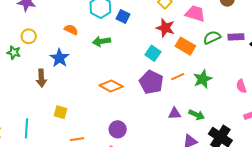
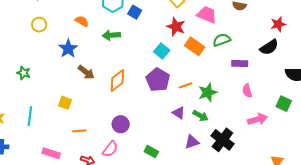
purple rectangle: (236, 37) -> (240, 63), moved
green star: (14, 52) -> (24, 73), moved
orange line: (178, 77) -> (185, 85), moved
brown arrow: (41, 78) -> (86, 72), moved, turned -54
green star: (203, 79) -> (208, 92), moved
orange diamond: (111, 86) -> (117, 80), turned -70
purple triangle: (175, 114) -> (179, 113), turned 32

